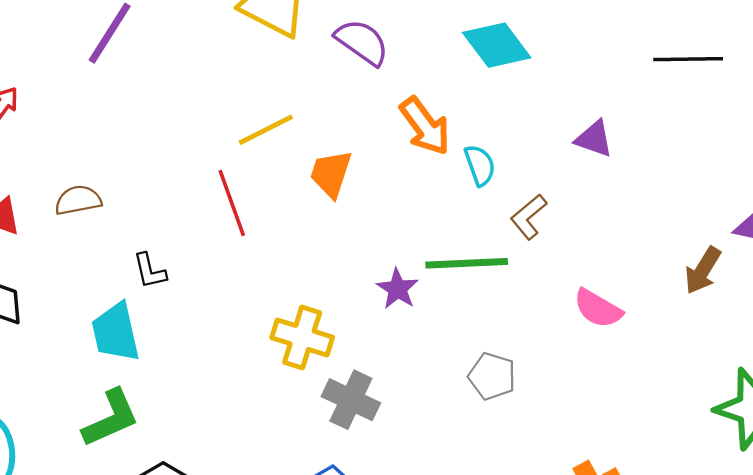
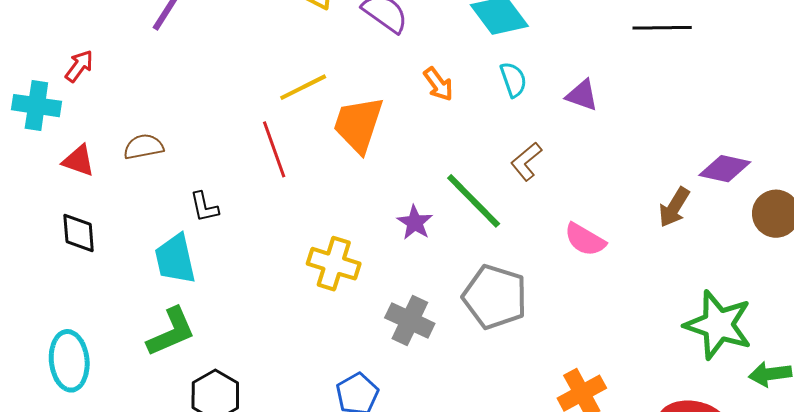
orange arrow: (425, 126) -> (438, 84), size x0.7
cyan semicircle: (480, 165) -> (513, 80), moved
orange trapezoid: (331, 174) -> (358, 125), size x1.4
green line: (467, 263) -> (474, 201), turned 48
gray pentagon: (492, 376) -> (495, 297), size x1.6
gray cross: (351, 400) -> (410, 321), moved

